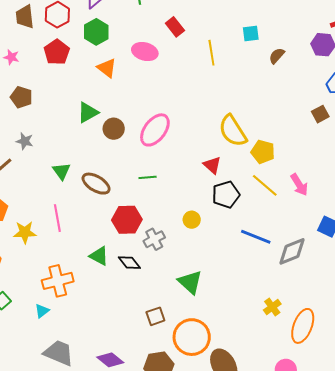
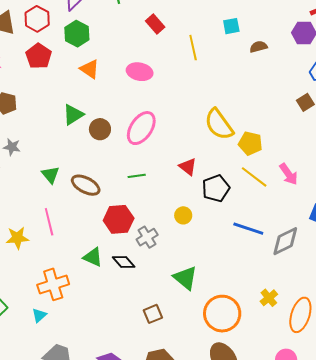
pink ellipse: (145, 52) -> (140, 72), moved
brown semicircle: (277, 56) -> (258, 47), turned 36
red triangle: (212, 165) -> (188, 167), moved
orange circle: (192, 337) -> (222, 314), moved

